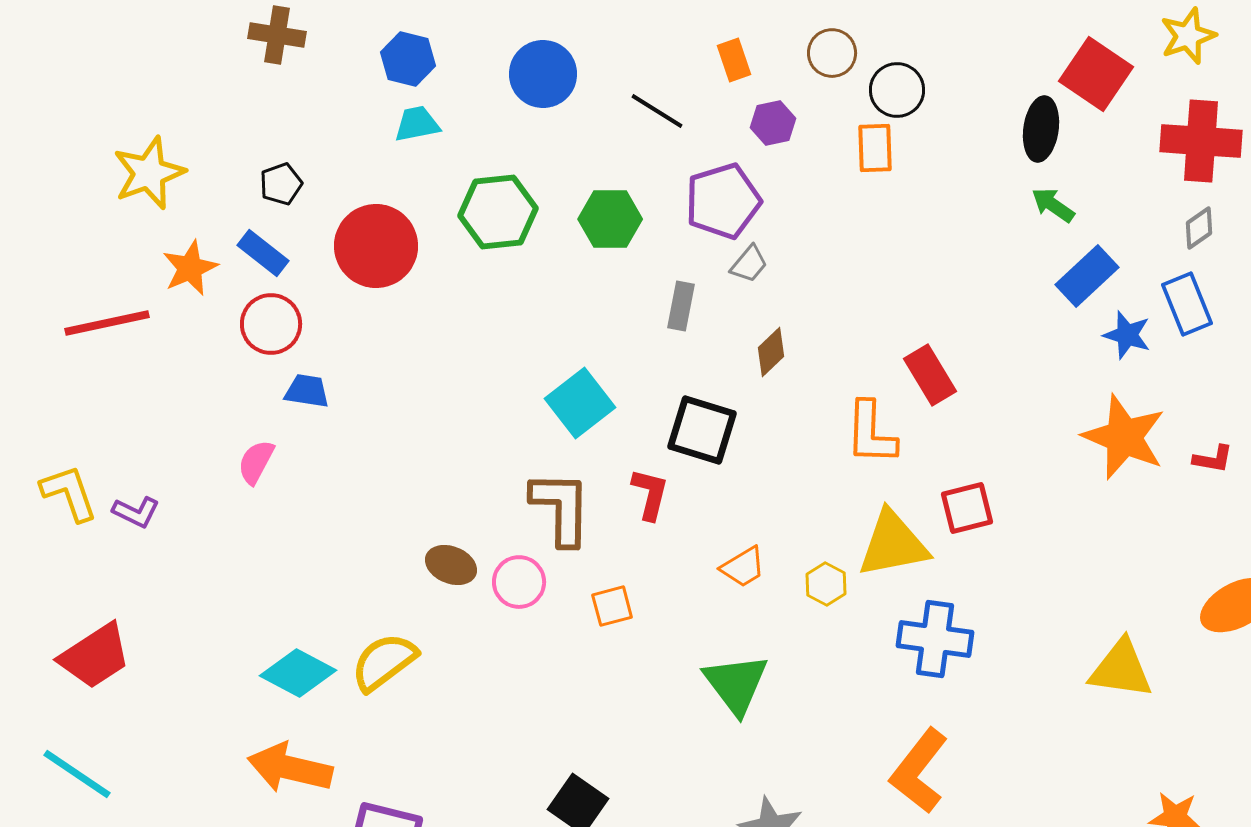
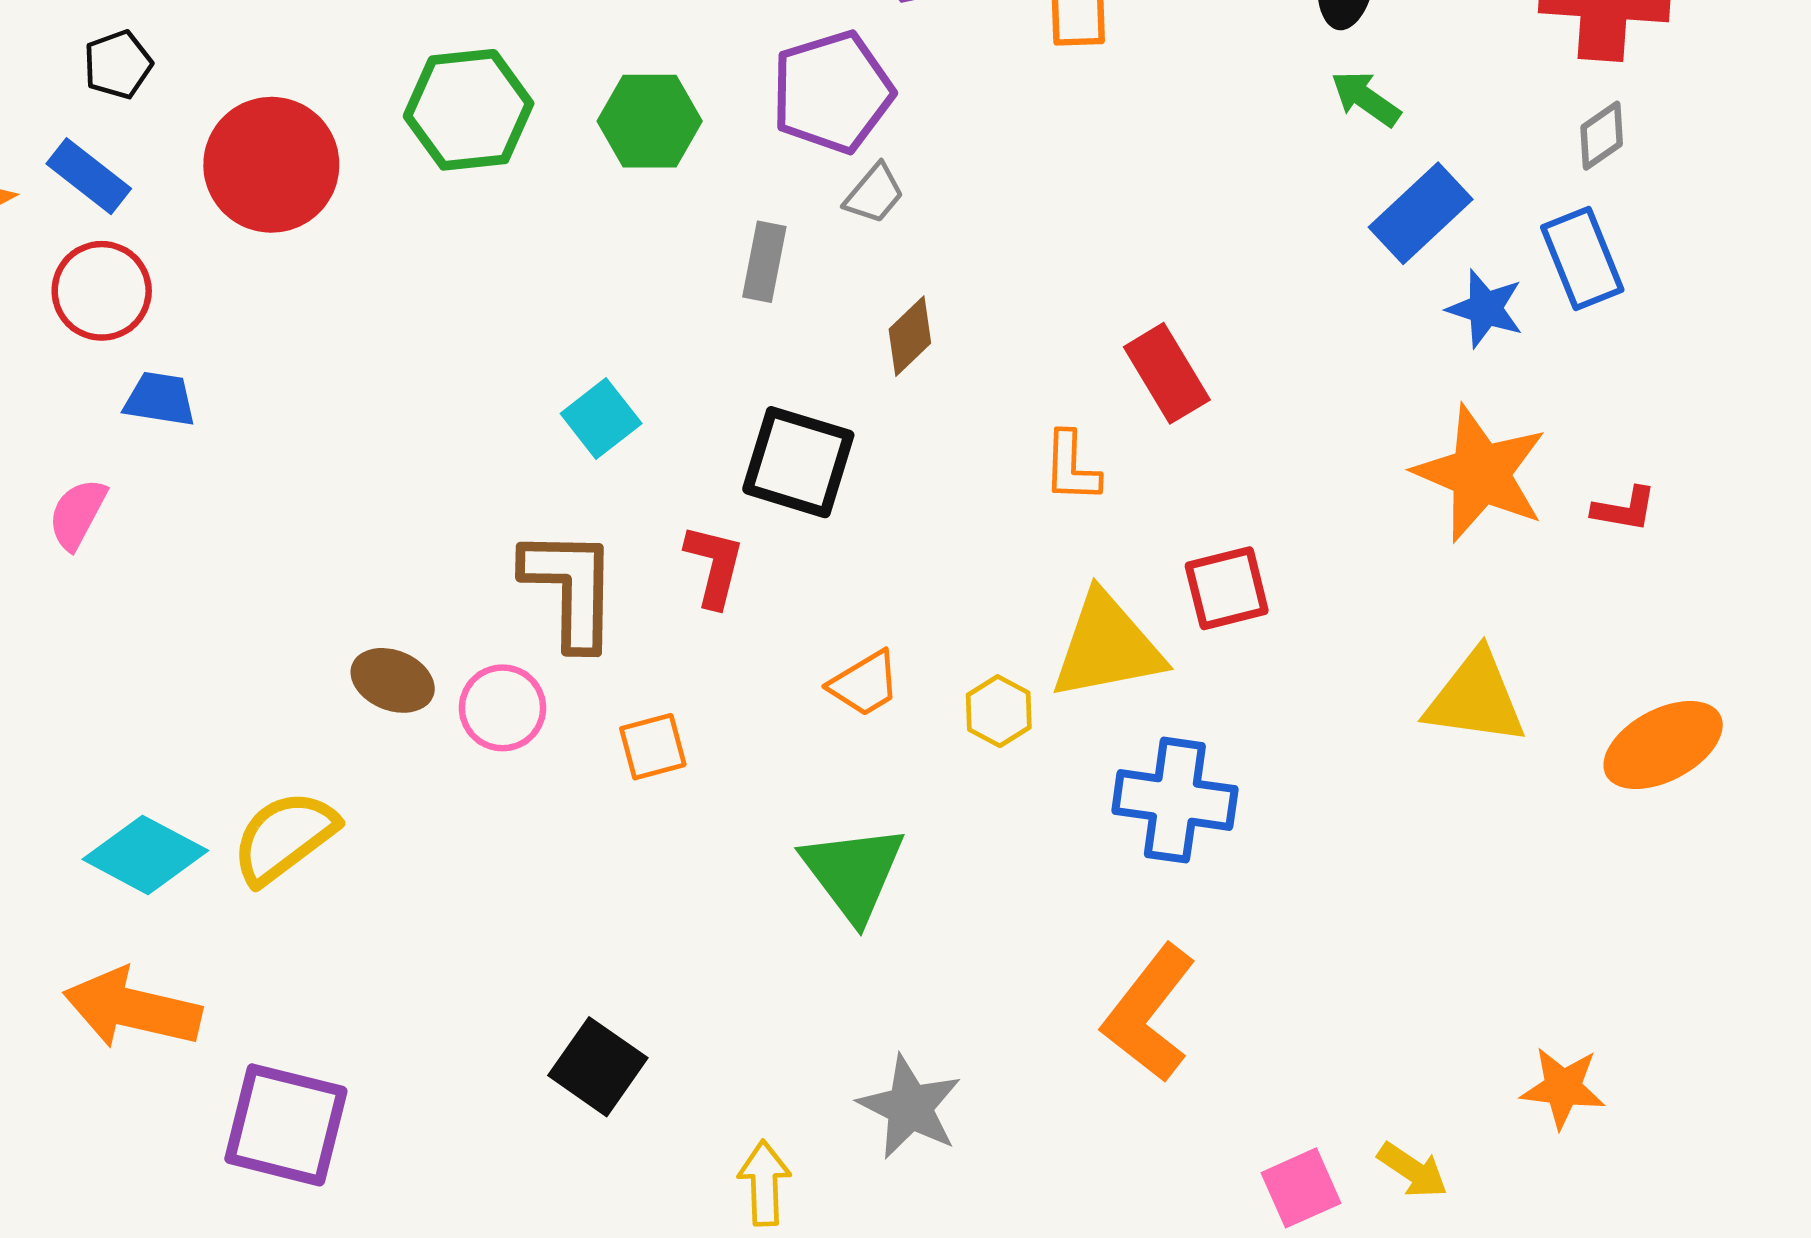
cyan square: (580, 403) -> (601, 419), size x0.7
orange L-shape: (871, 433) -> (1071, 467), size x0.7
yellow triangle: (1121, 669) -> (1476, 698), moved

